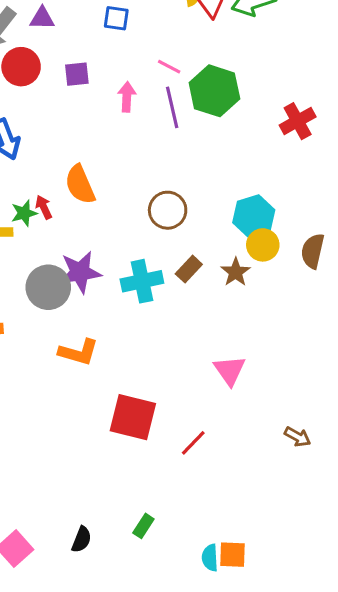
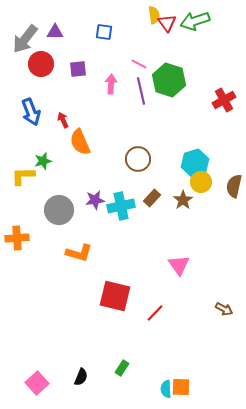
red arrow: (44, 207) -> (63, 120), moved
purple star: (80, 272) -> (95, 200), moved, size x0.7

